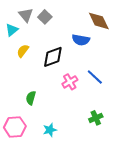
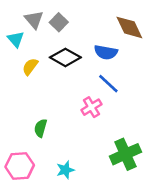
cyan triangle: (12, 30) -> (16, 39), turned -32
black diamond: (53, 57) -> (65, 57), moved, turned 50
blue line: (95, 77) -> (108, 84), moved
green cross: (96, 118) -> (125, 154), size x1.6

